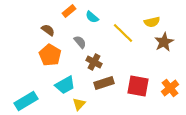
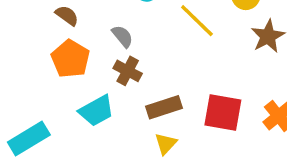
brown cross: (94, 62) -> (128, 71), moved
yellow triangle: (79, 104) -> (166, 144), moved

